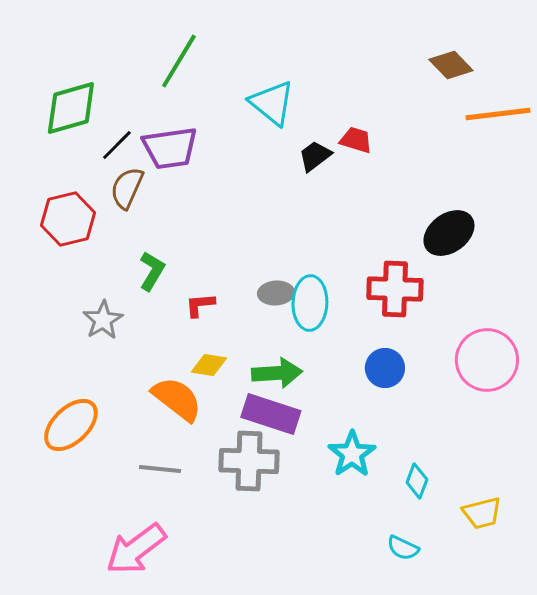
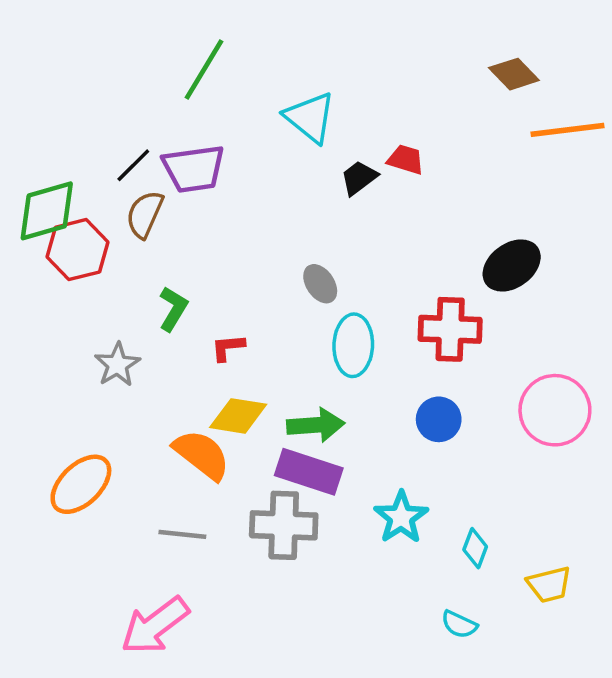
green diamond: (71, 108) -> (47, 211), moved
gray ellipse: (276, 293) -> (320, 284), moved, turned 60
yellow diamond: (209, 365) -> (238, 416), size x1.4

